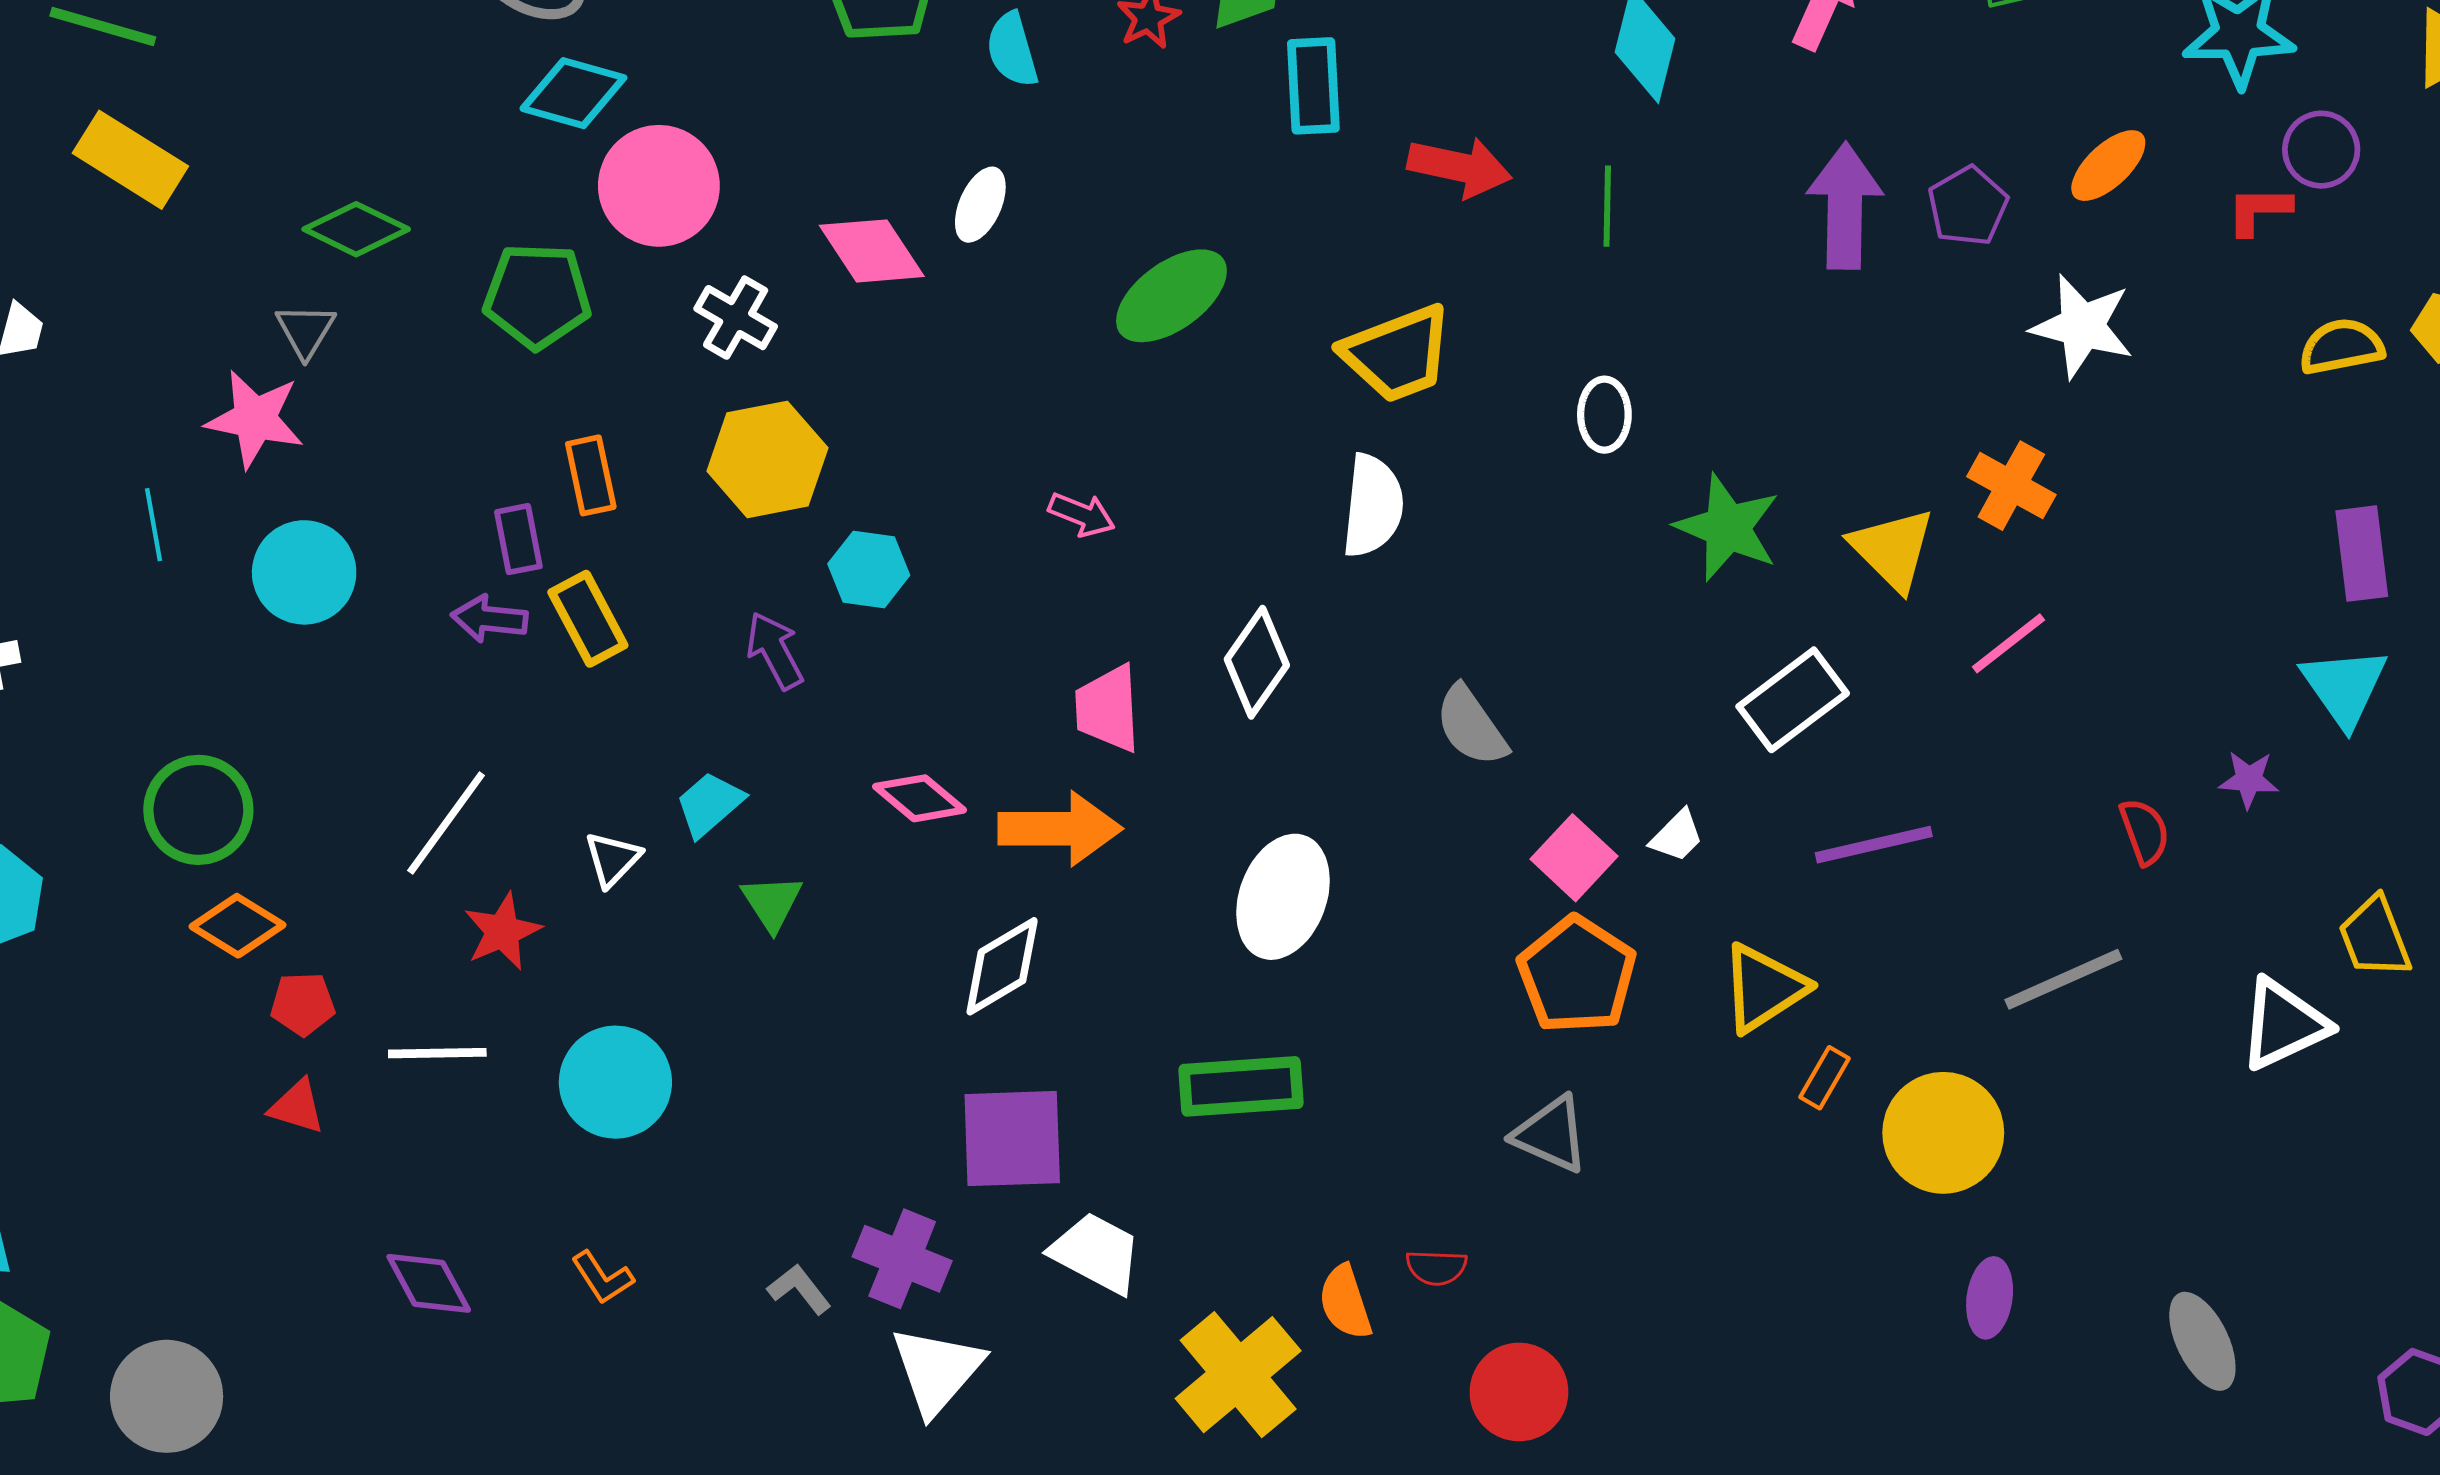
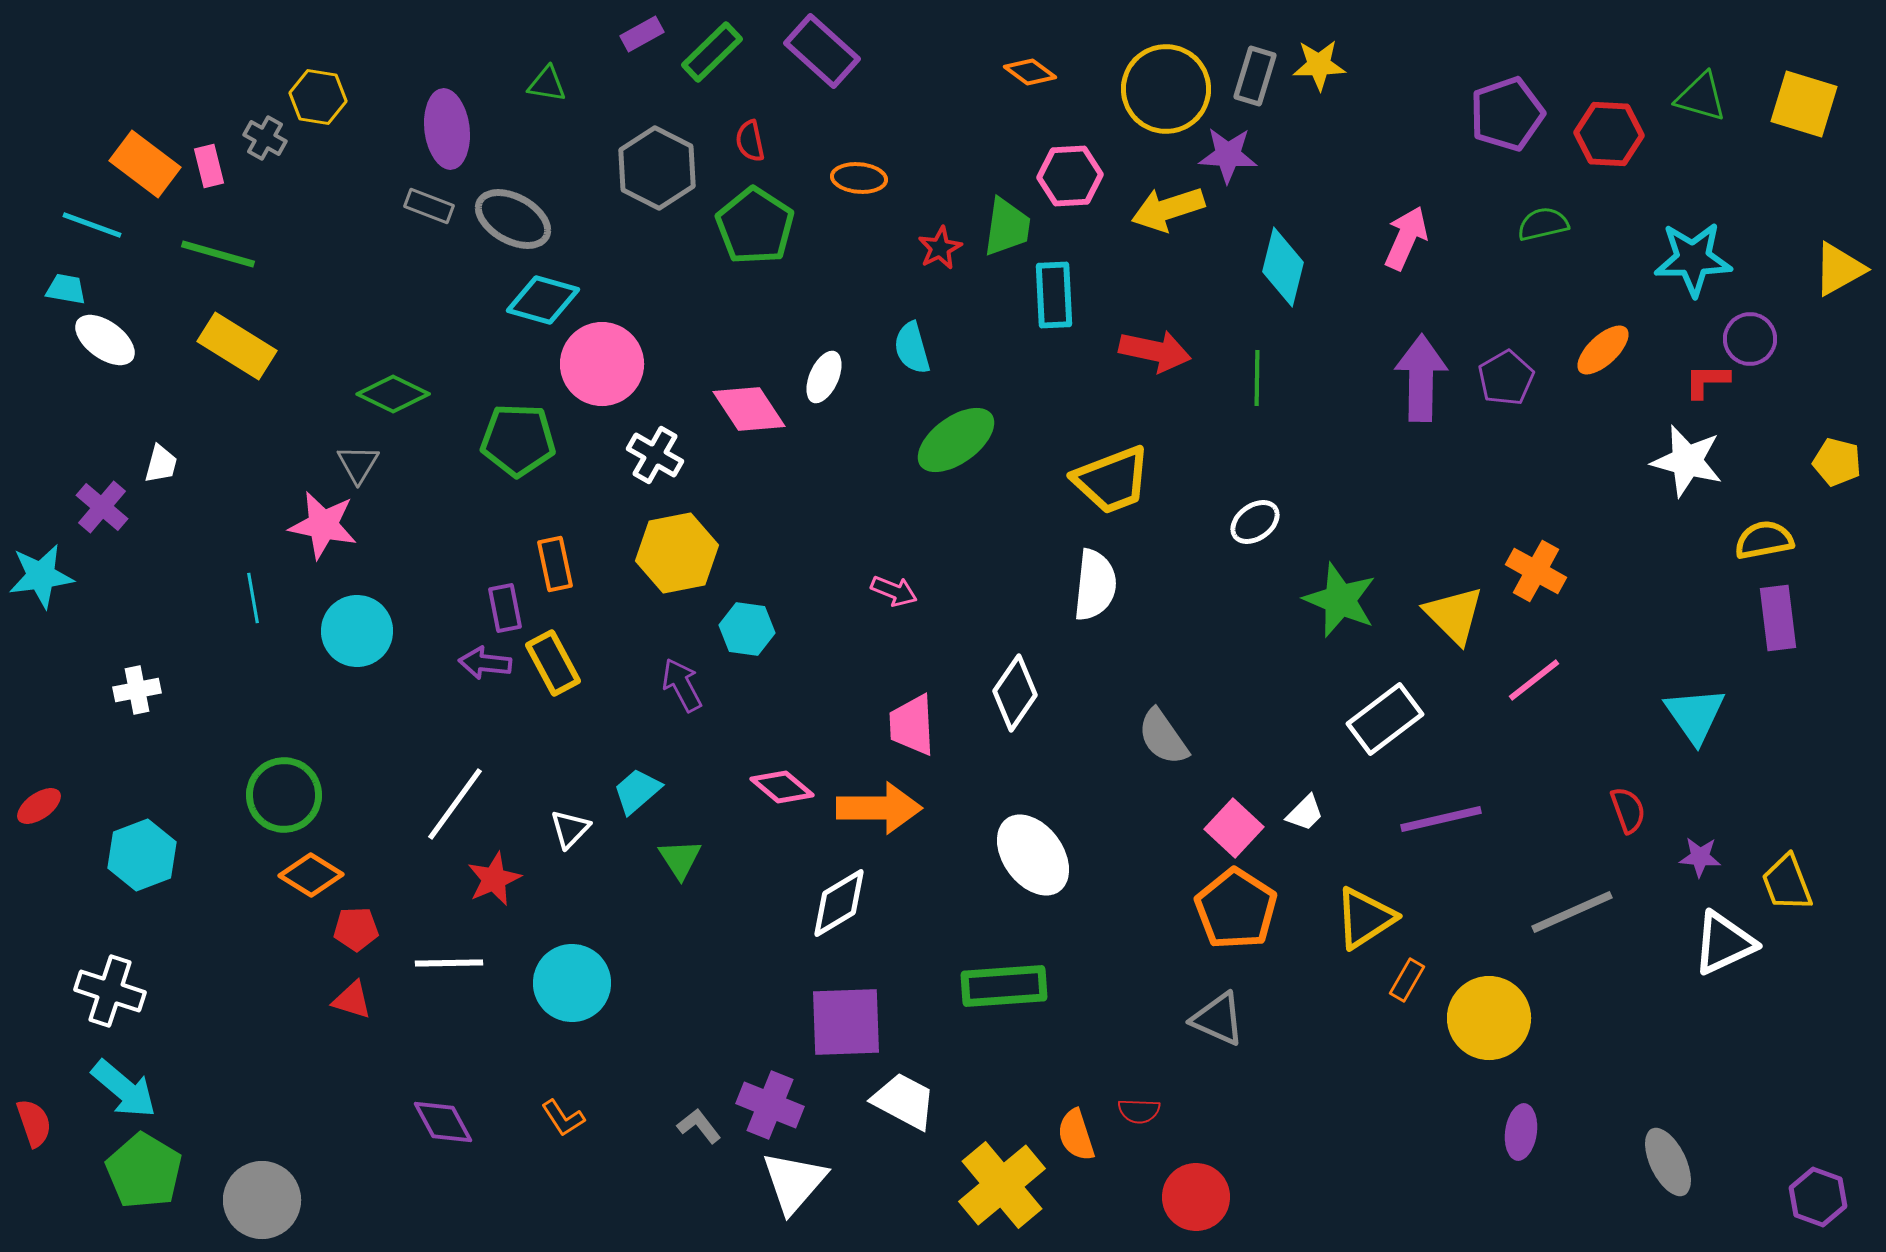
cyan semicircle: (1012, 50) -> (912, 348), moved
white star: (2082, 326) -> (1687, 461), moved
yellow semicircle: (2341, 347) -> (1764, 540), moved
white ellipse: (1604, 415) -> (1255, 522), turned 54
cyan triangle: (2344, 687) -> (1695, 715), moved
purple star: (2249, 779) -> (1700, 857), moved
white ellipse: (1283, 897) -> (1033, 855), turned -56

